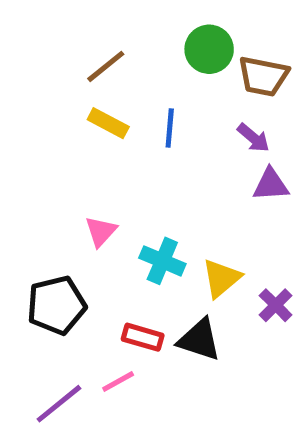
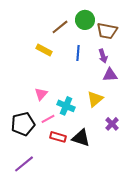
brown line: (106, 66) -> (60, 27), moved
blue line: (170, 128) -> (78, 53), moved
purple arrow: (253, 138) -> (103, 56), turned 32
yellow triangle: (221, 278) -> (95, 99), moved
pink line: (118, 381) -> (48, 119), moved

